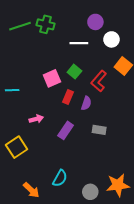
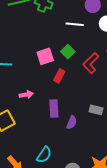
purple semicircle: (86, 103) -> (72, 122), moved
purple rectangle: (66, 130) -> (54, 109), turned -42
gray rectangle: (99, 130) -> (96, 110), moved

